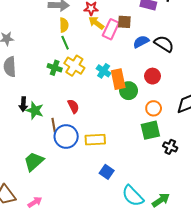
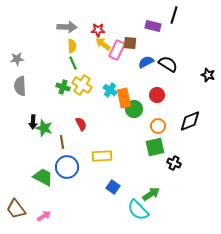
blue circle: (66, 136) -> (67, 167), moved
green trapezoid: (34, 161) -> (43, 177), turned 70
green arrow: (161, 200) -> (151, 194), moved

